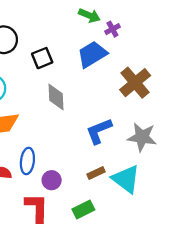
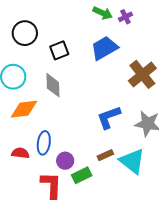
purple cross: (112, 29) -> (125, 17), moved
gray diamond: (56, 97) -> (53, 85), moved
green rectangle: (83, 209) -> (82, 175), moved

